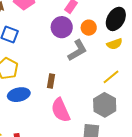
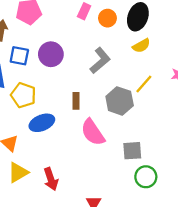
purple circle: (62, 27) -> (51, 54), moved
orange circle: (89, 28) -> (107, 18), moved
gray hexagon: (105, 105) -> (120, 101), moved

